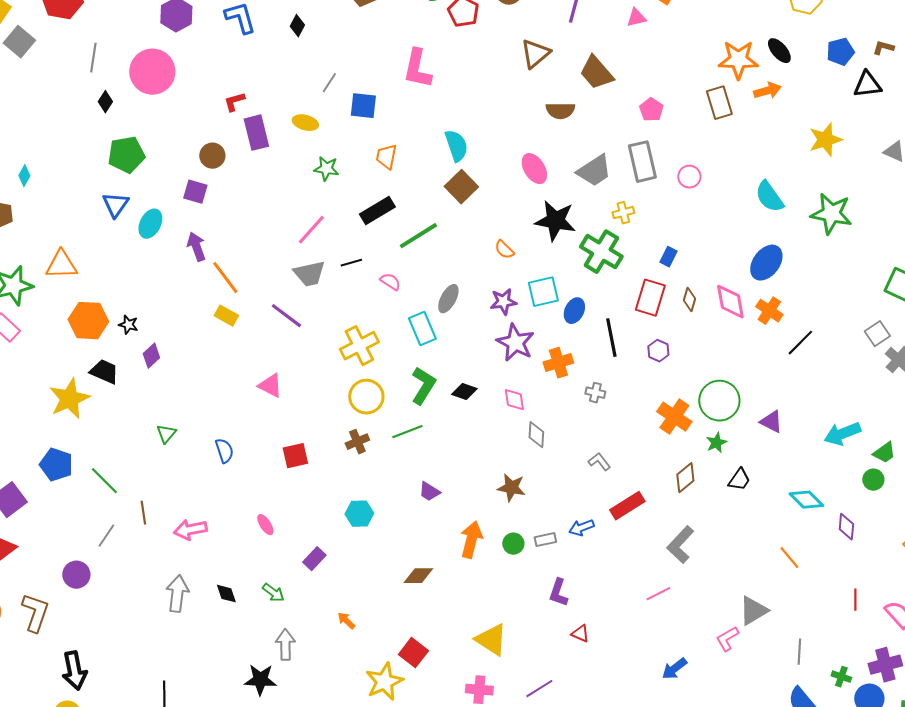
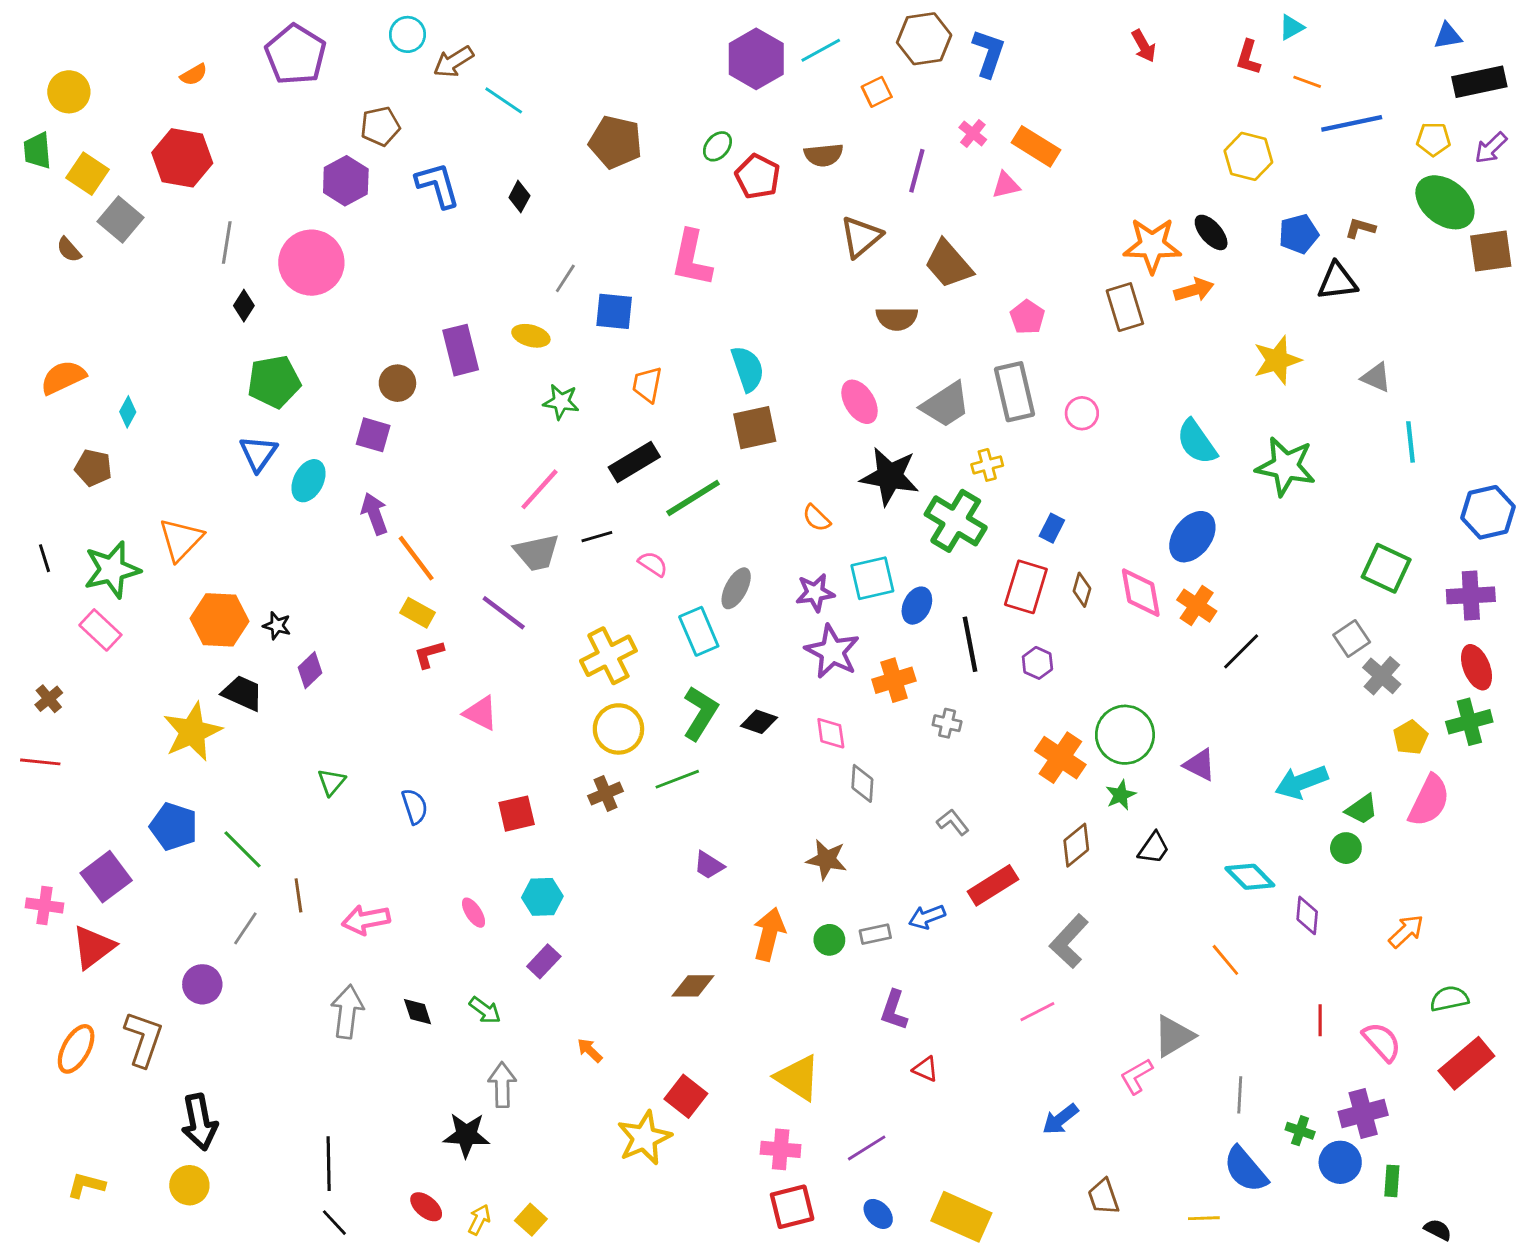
red L-shape: (234, 102) -> (429, 654), moved
brown square: (461, 187) -> (755, 428), turned 32
orange triangle: (61, 265) -> (181, 540), turned -44
cyan hexagon: (359, 514) -> (542, 897), moved

